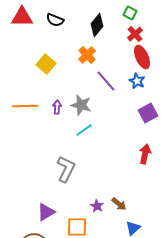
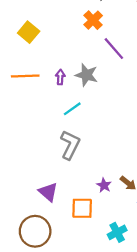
yellow square: (46, 64) -> (29, 32), moved
cyan line: (84, 130) -> (72, 109), moved
purple triangle: (46, 212) -> (48, 192), turned -48

